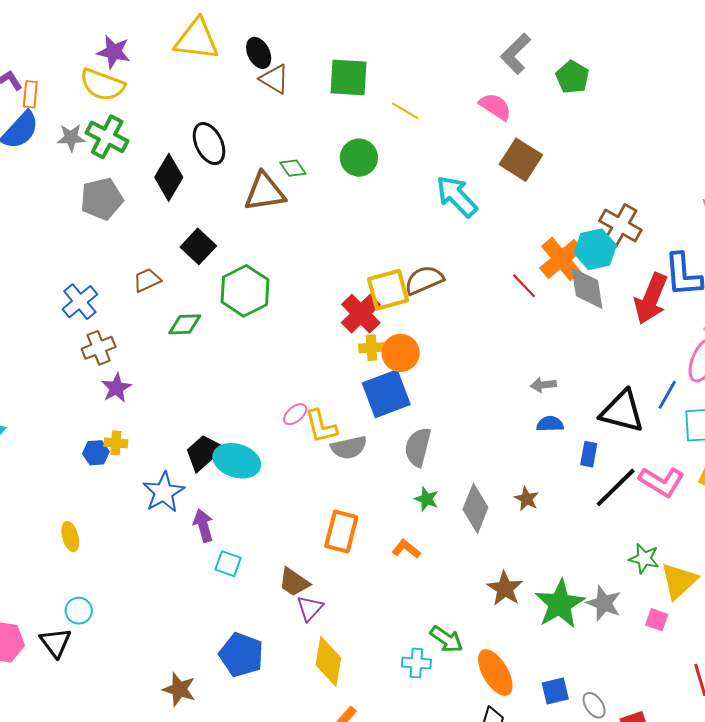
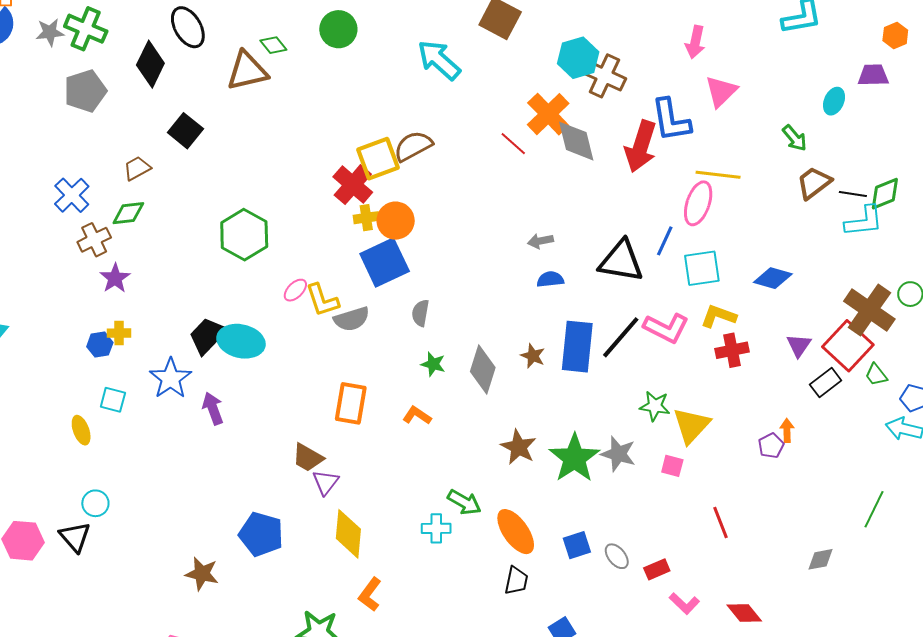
cyan hexagon: (595, 249) -> (578, 58), moved
green hexagon: (245, 291) -> (244, 235), moved
green diamond: (185, 324) -> (128, 213), moved
gray semicircle: (418, 447) -> (420, 313), size x0.7
blue rectangle: (589, 454) -> (577, 347), moved, size x2.0
cyan square: (228, 564) -> (113, 400), moved

